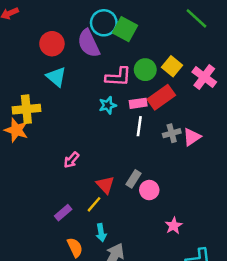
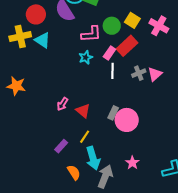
pink rectangle: (138, 103) -> (109, 53), turned -40
yellow cross: (26, 109) -> (20, 37), moved
red triangle: (105, 185) -> (83, 111), moved
pink circle: (149, 190) -> (127, 120), size x1.5
pink star: (174, 226) -> (132, 163), moved
cyan arrow: (101, 233) -> (93, 158), size x1.6

